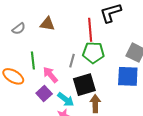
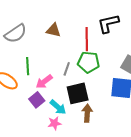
brown triangle: (47, 24) -> (53, 30), moved
gray semicircle: (19, 29) -> (16, 34), size x1.6
pink arrow: (50, 75) -> (44, 82), turned -90

